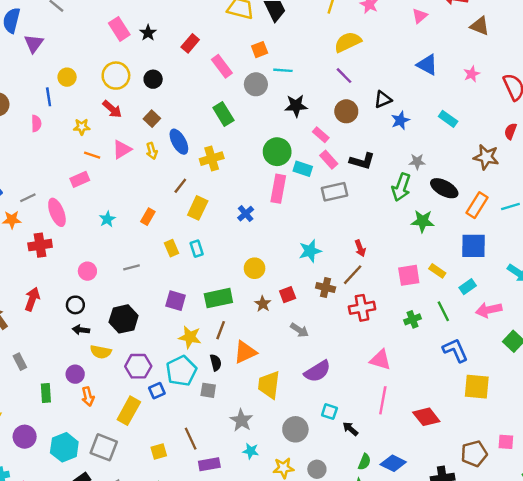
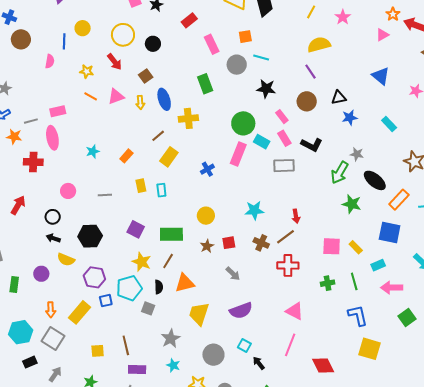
pink rectangle: (80, 179) -> (58, 111), moved
orange arrow: (88, 396) -> (51, 310), moved

